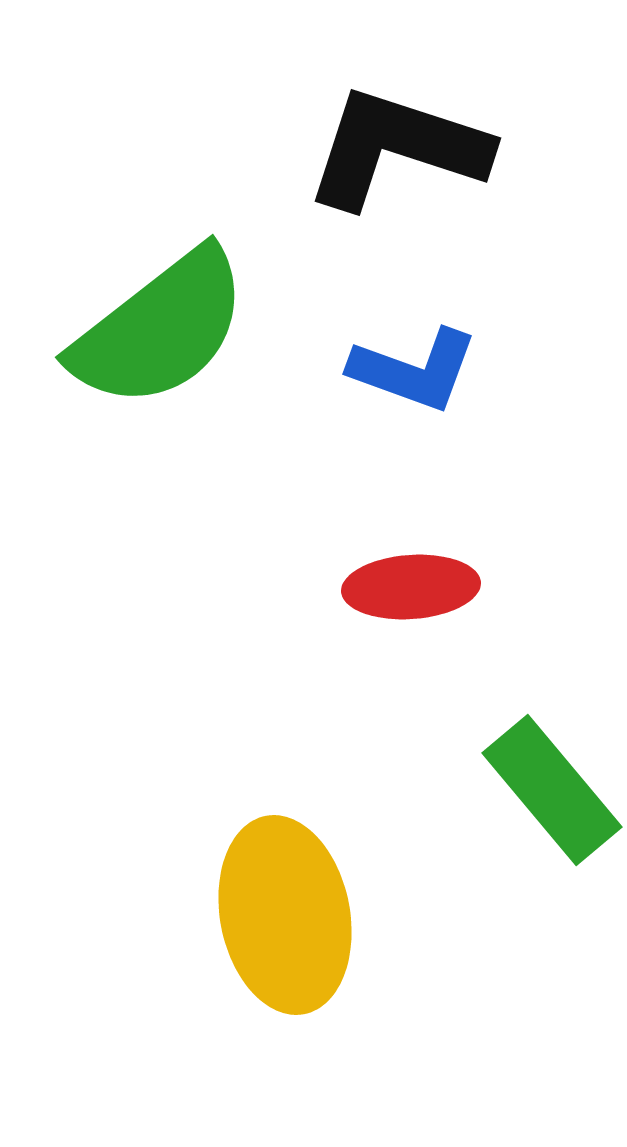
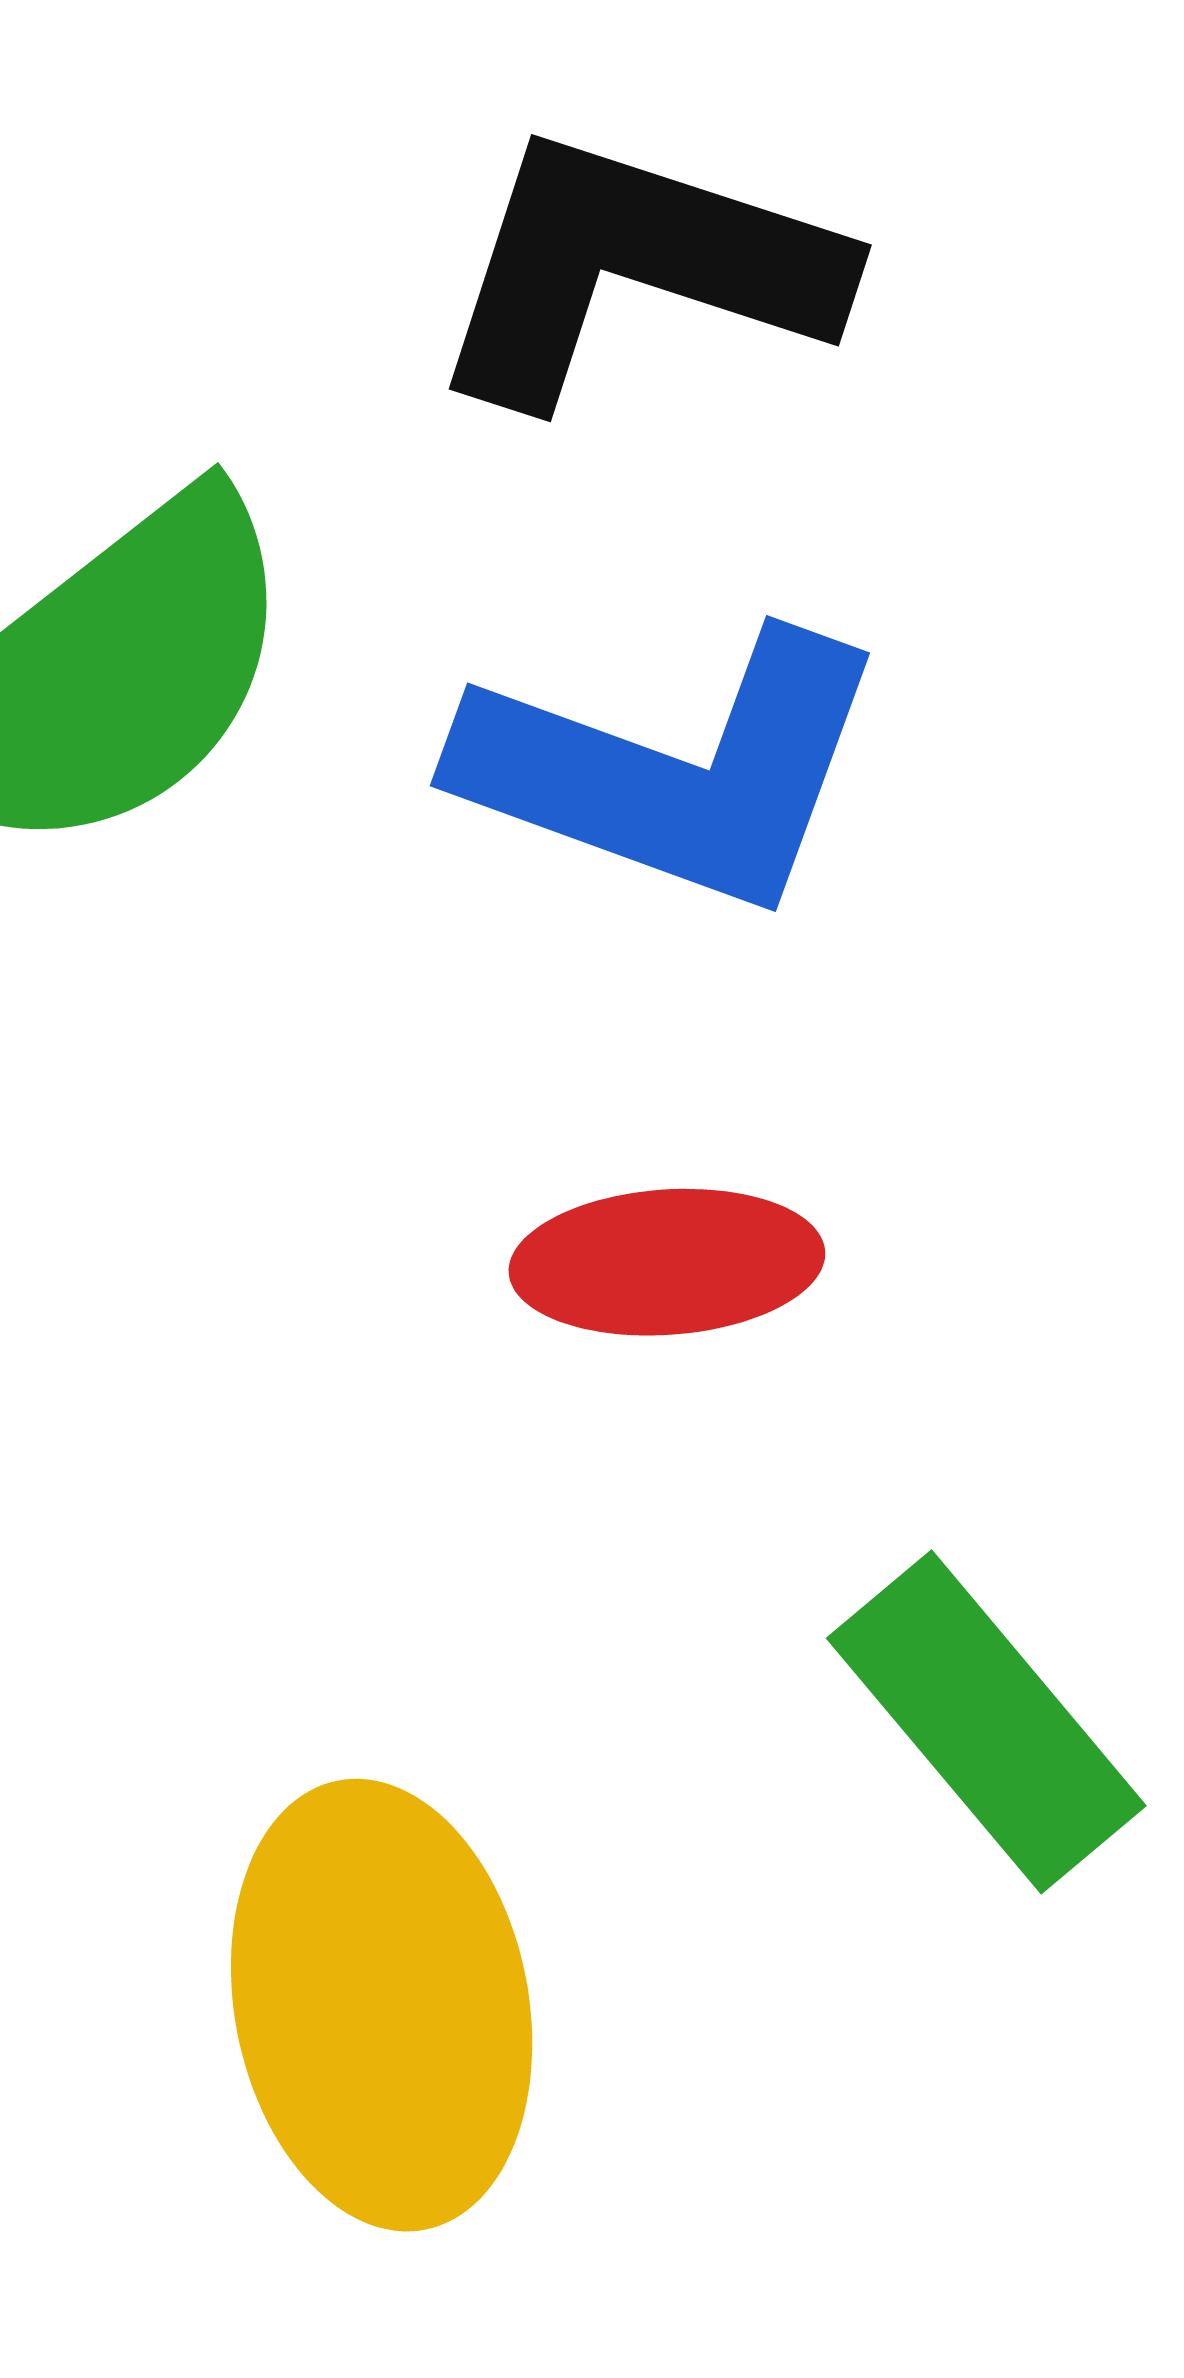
blue L-shape: (414, 370) -> (674, 771), size x1.5

